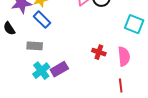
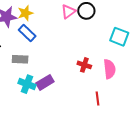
cyan cross: (41, 71) -> (27, 84), turned -30
red line: (121, 86) -> (98, 98), moved

